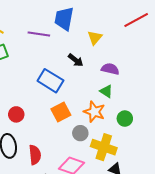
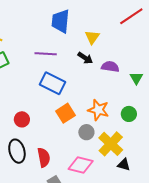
purple line: (39, 34) -> (46, 54), moved
black arrow: (76, 60) -> (85, 58), moved
green triangle: (106, 91) -> (136, 78), moved, turned 32
yellow cross: (104, 147) -> (111, 144), turned 30

